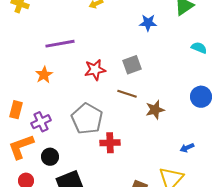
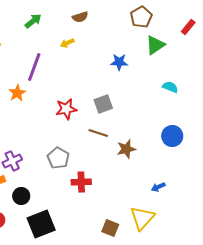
purple line: (60, 44) -> (34, 67), moved, turned -60
orange star: (44, 75) -> (17, 93), moved
gray pentagon: (87, 119) -> (58, 158), size x0.7

